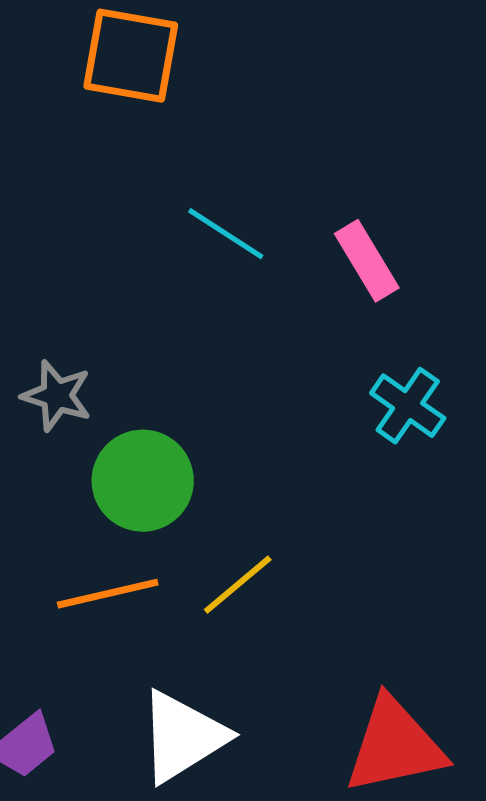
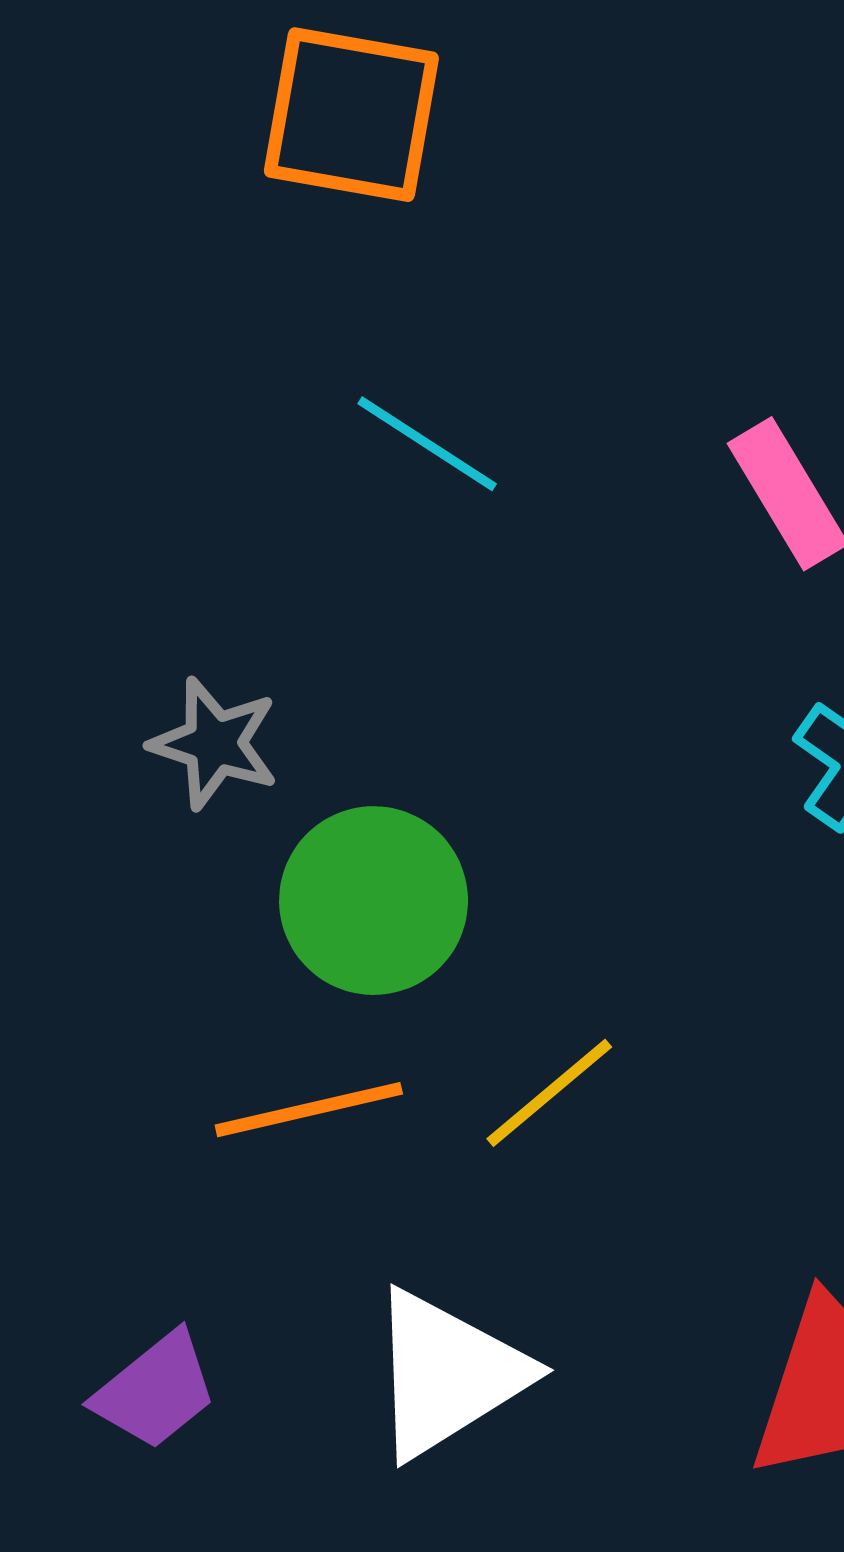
cyan line: (226, 234) -> (427, 444), moved

